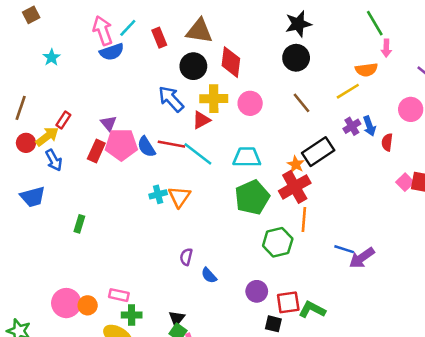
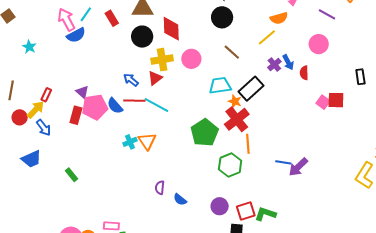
blue arrow: (171, 99) -> (131, 80), moved, size x0.7
cyan trapezoid: (247, 157) -> (220, 86), moved
green rectangle: (79, 224) -> (72, 175), turned -48

